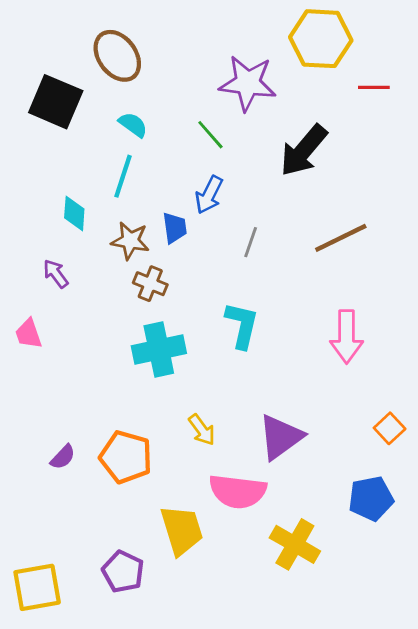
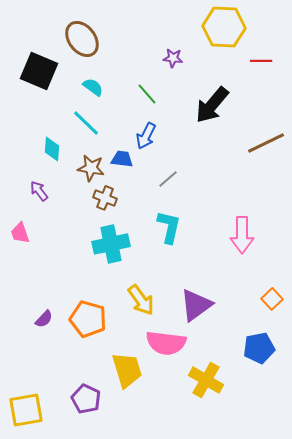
purple star: (248, 83) -> (173, 58), size x0.5
cyan line: (123, 176) -> (86, 123), turned -64
blue trapezoid: (175, 228) -> (122, 159), turned -75
brown line: (341, 238) -> (266, 143), moved
gray line: (251, 242) -> (168, 179), moved, turned 30
yellow arrow: (202, 430) -> (141, 300), size x1.4

